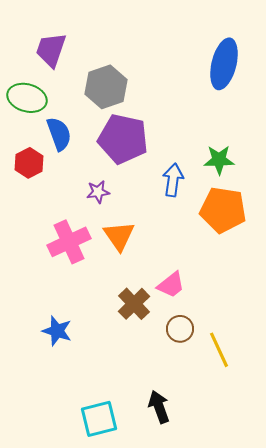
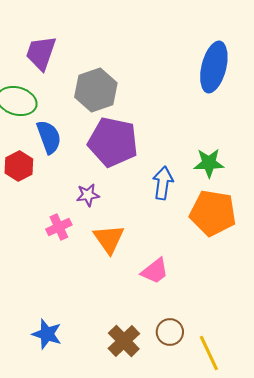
pink cross: (69, 242) -> (59, 227), moved, size x0.6
pink trapezoid: (171, 285) -> (155, 271), moved
brown cross: (134, 304) -> (124, 341), moved

